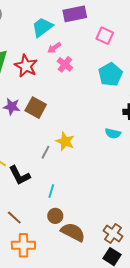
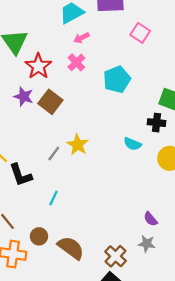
pink cross: (65, 64) -> (76, 62), moved
red star: (26, 66) -> (38, 66), moved
cyan pentagon: (110, 74) -> (117, 79), moved
brown circle: (55, 216) -> (39, 236), moved

